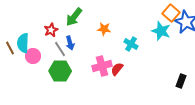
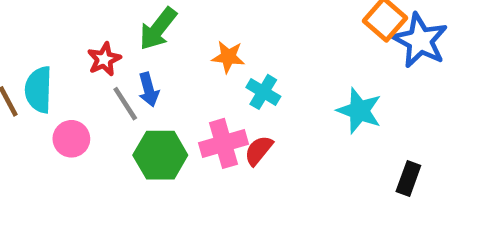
cyan star: (161, 31) -> (359, 111), moved
cyan cross: (131, 44) -> (263, 92), moved
pink circle: (33, 56) -> (71, 139), moved
green hexagon: (60, 71) -> (160, 155), moved

